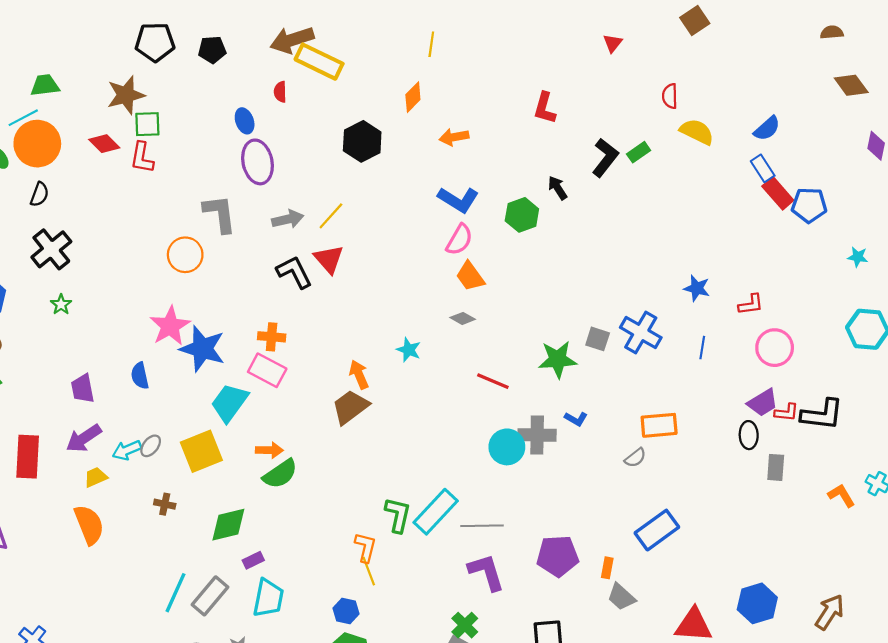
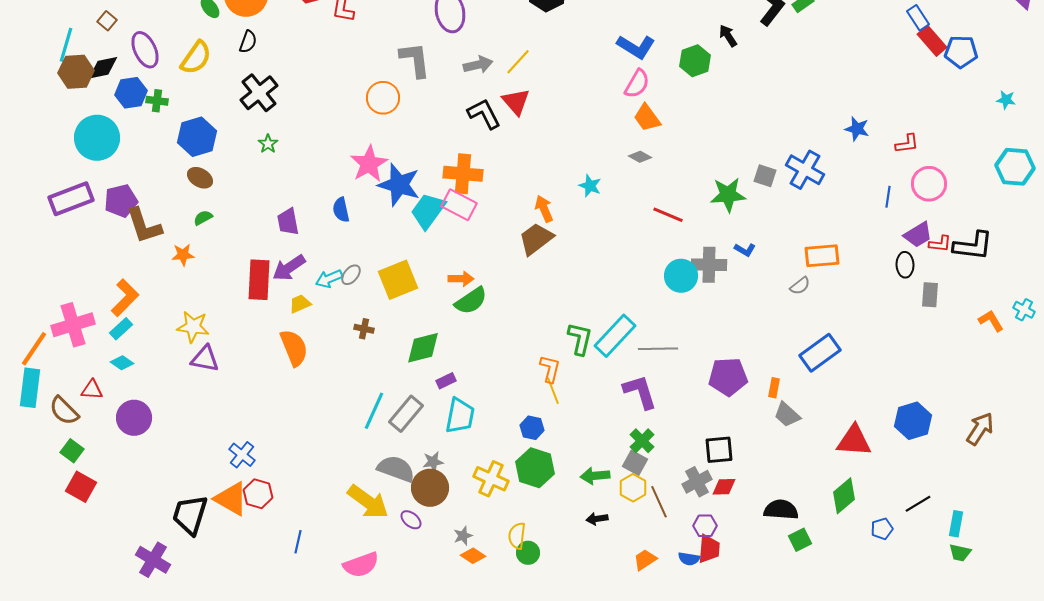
orange cross: (272, 337) -> (463, 174), size x1.5
blue line: (702, 348) -> (888, 197), moved
cyan trapezoid: (229, 403) -> (428, 211), moved
red rectangle: (28, 457) -> (259, 280), moved
purple L-shape: (486, 572) -> (640, 392), moved

